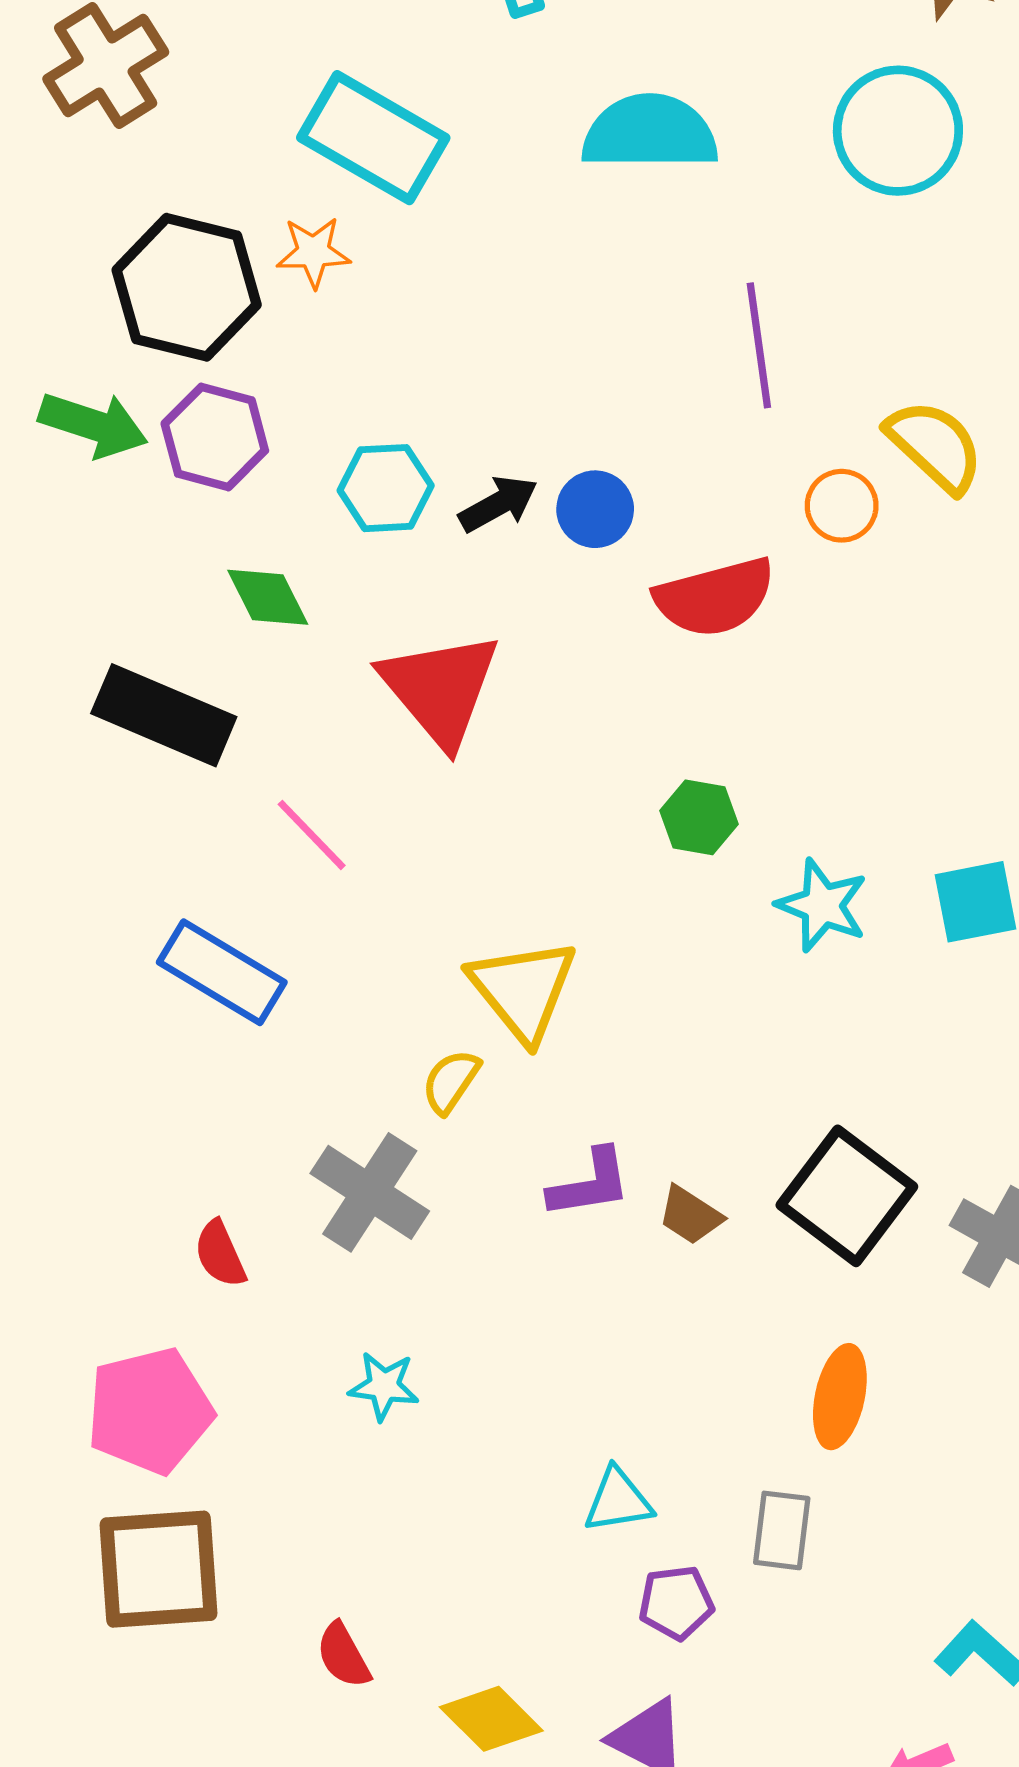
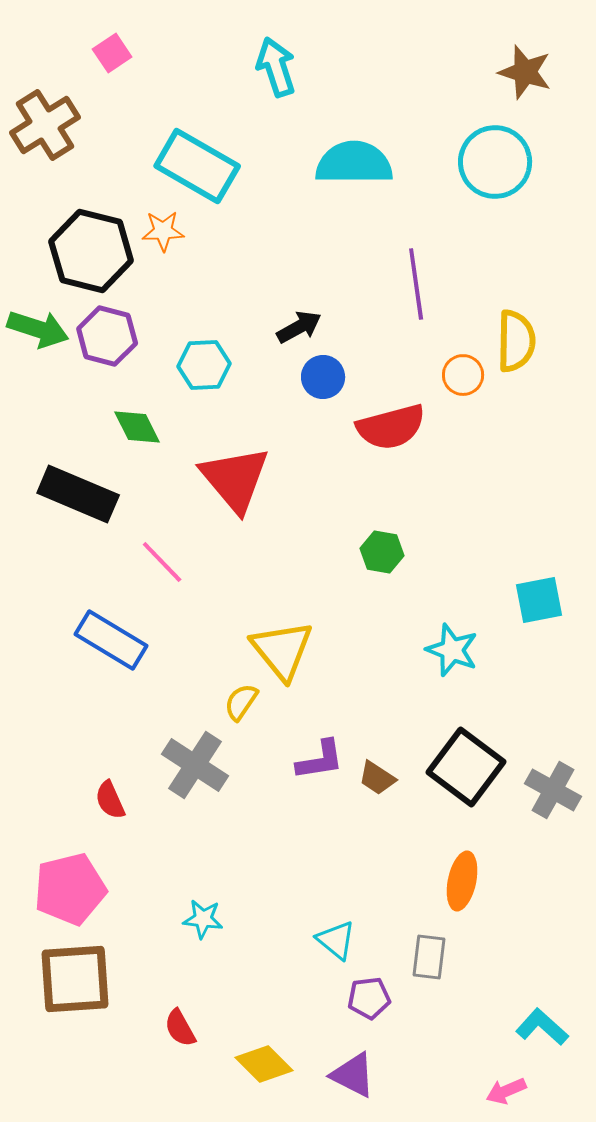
yellow semicircle: (935, 446) -> (516, 341), turned 48
black arrow: (498, 504) -> (299, 327), moved
cyan star: (822, 905) -> (452, 650), moved
cyan star: (384, 1386) -> (203, 919), moved
cyan triangle: (618, 1500) -> (336, 940), turned 48

